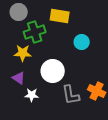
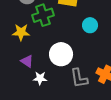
yellow star: (23, 53) -> (21, 32), moved

